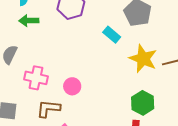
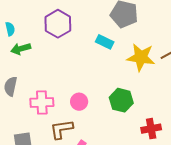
green hexagon: (143, 103) -> (121, 100), moved

